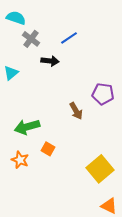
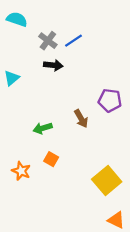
gray cross: (31, 39) -> (48, 41), moved
green arrow: (27, 127) -> (43, 128), moved, size x0.7

